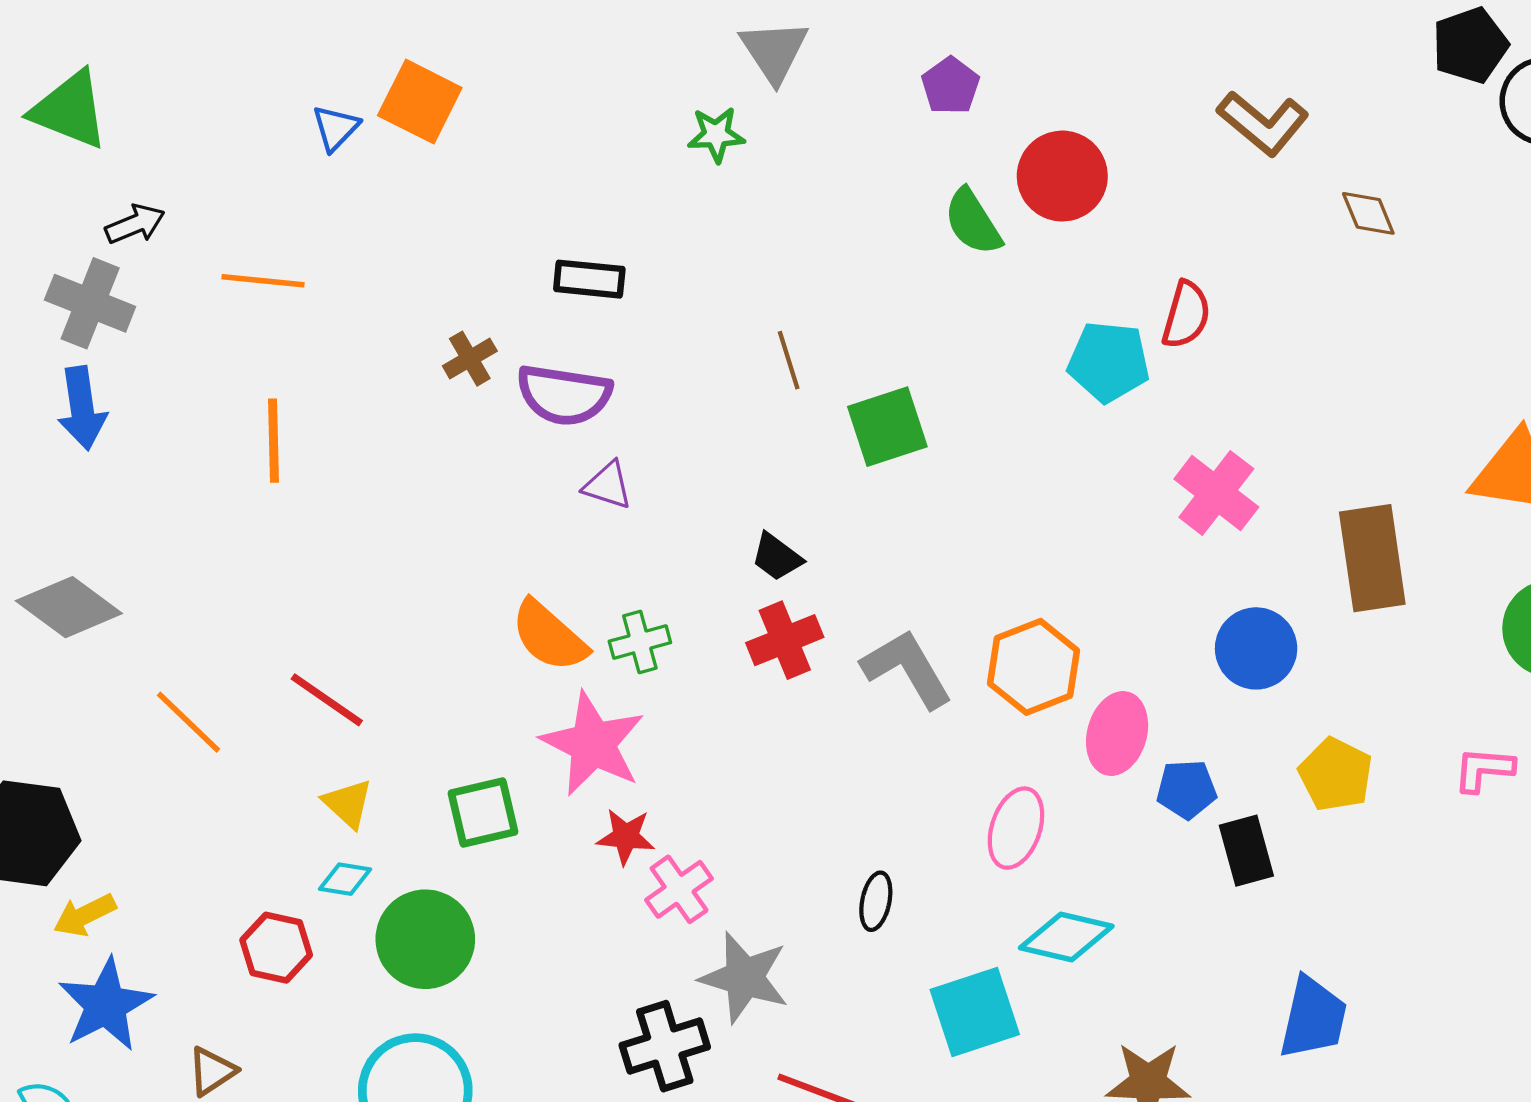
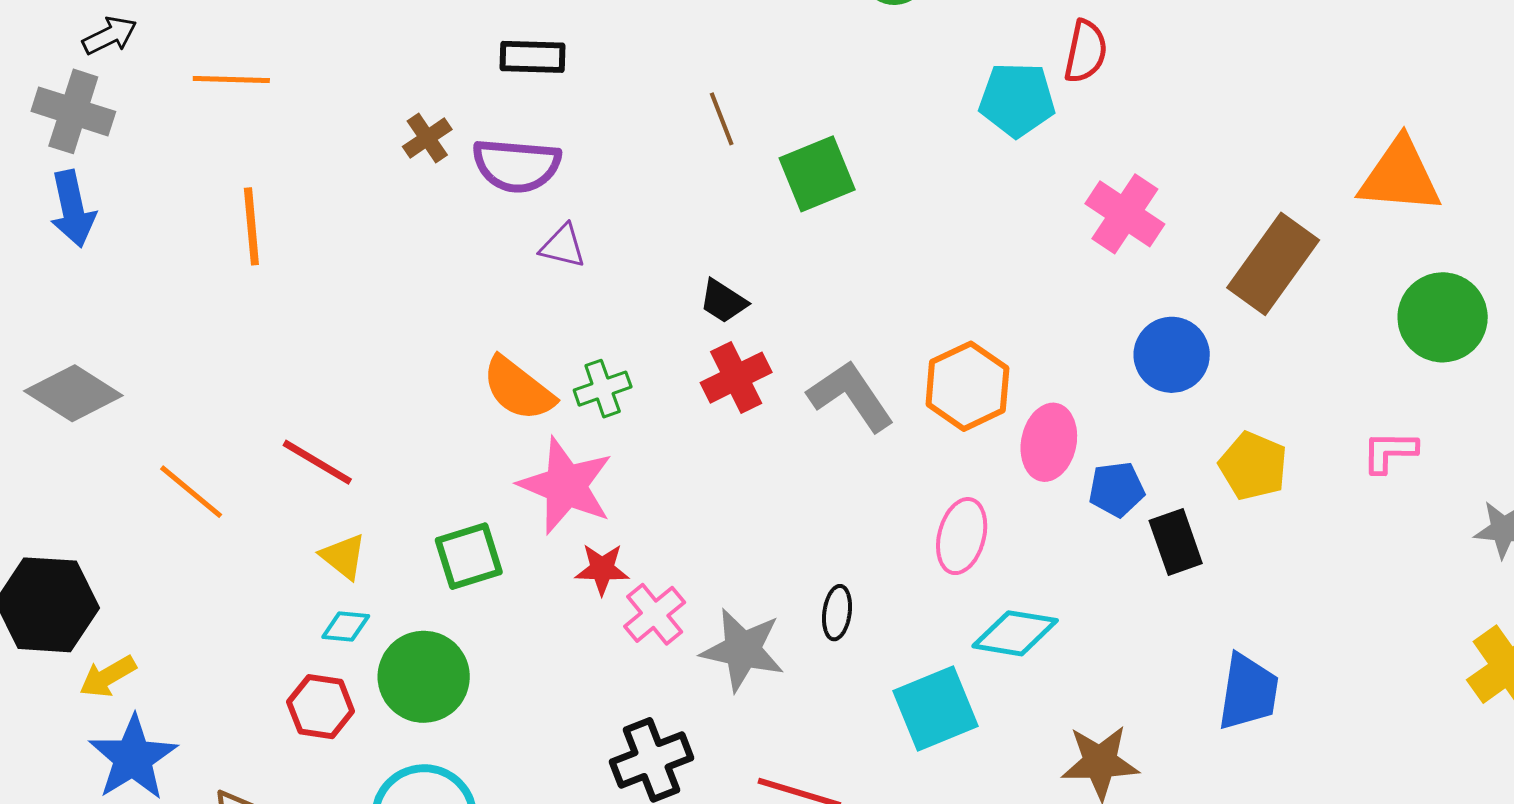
brown rectangle: (1372, 558) -> (1273, 264), turned 48
red hexagon: (276, 948) -> (321, 707), moved
gray star: (744, 978) -> (743, 650), moved

